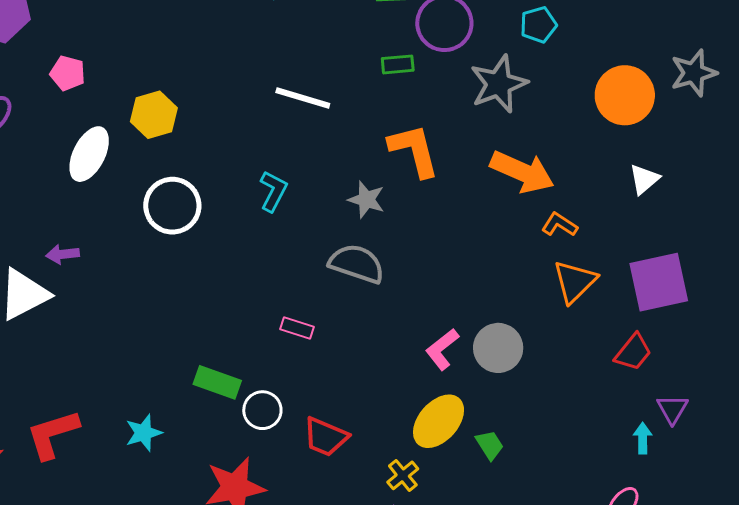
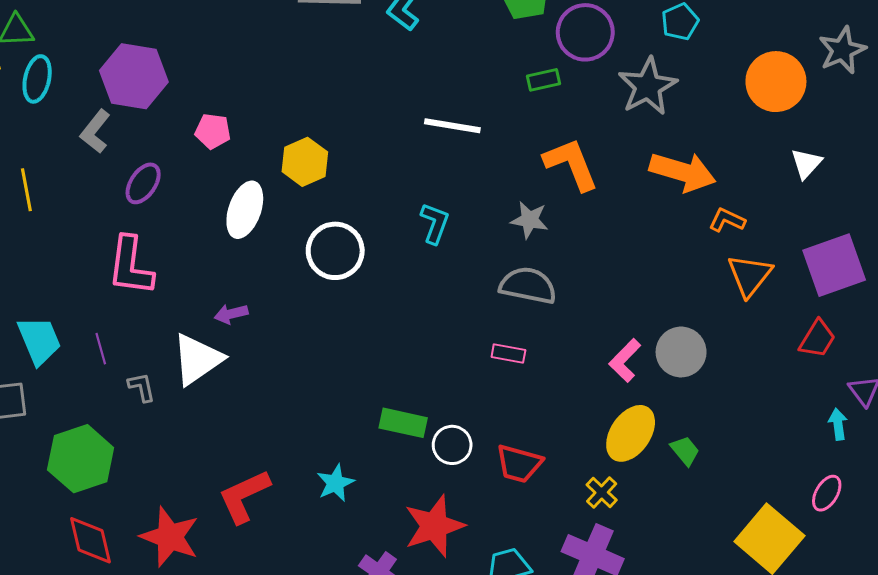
pink rectangle: (297, 328) -> (508, 354), moved

